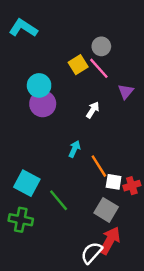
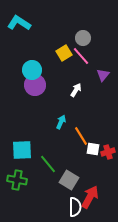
cyan square: (27, 183) -> (22, 150), turned -30
gray square: (106, 210) -> (69, 180), moved
white semicircle: (92, 253) -> (75, 207), turned 138

